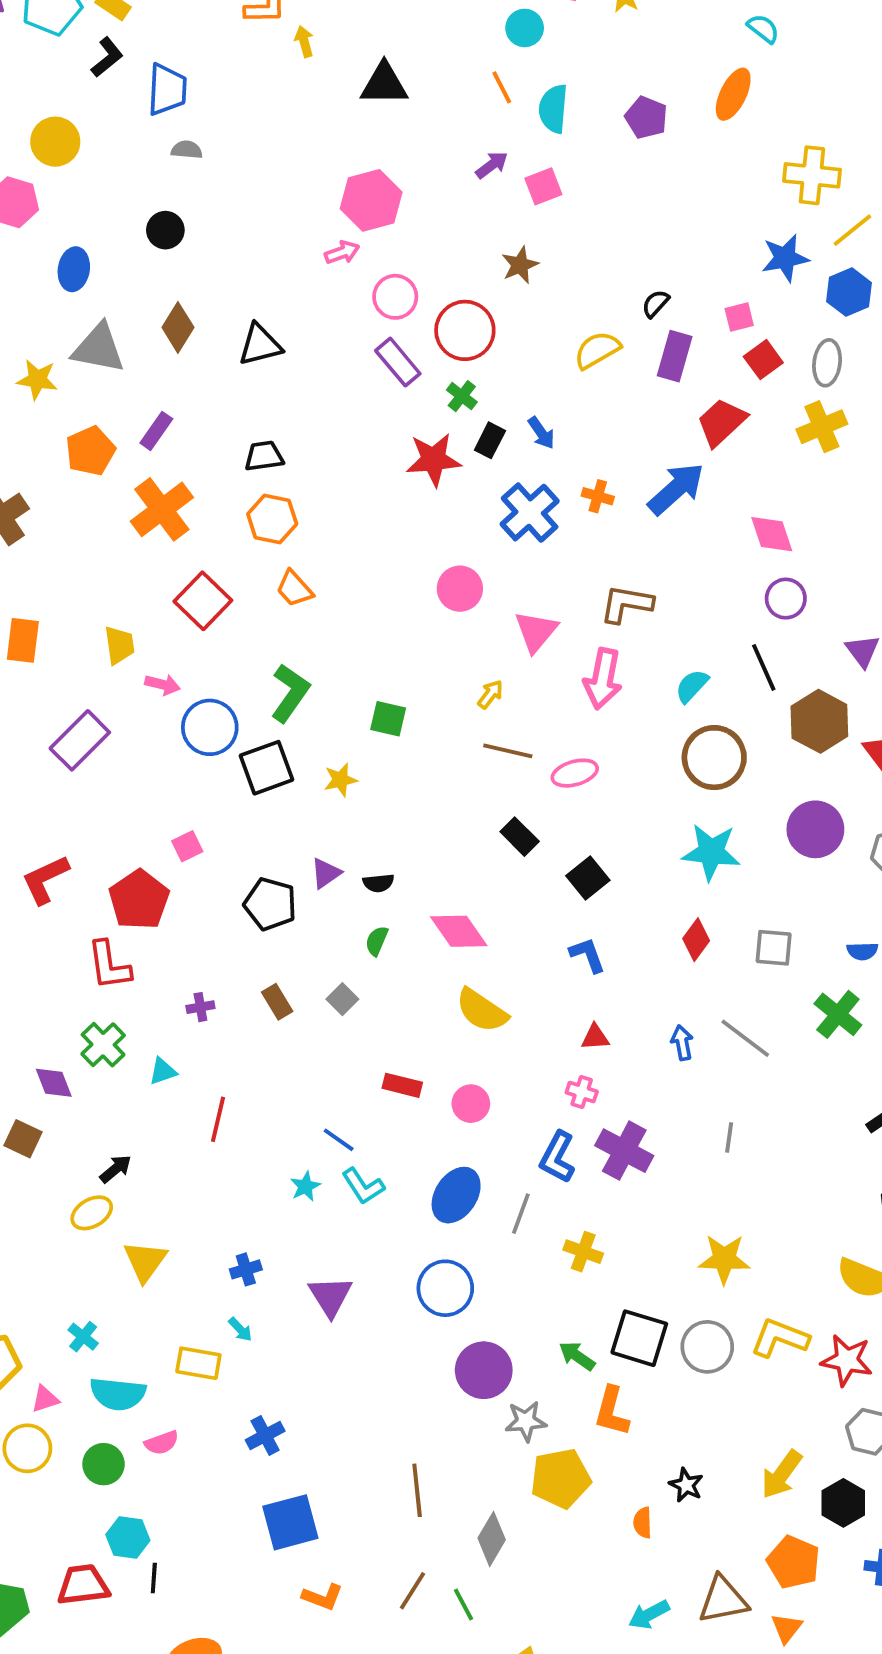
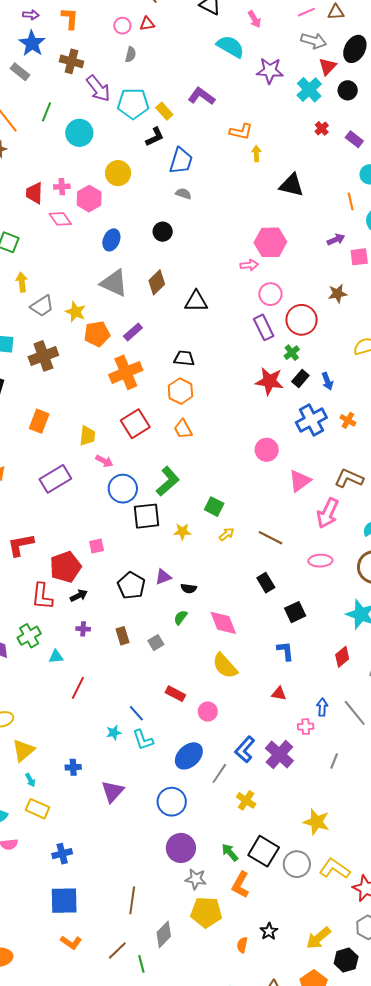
yellow star: (37, 380) -> (76, 312), moved
yellow arrow: (490, 694) -> (227, 534), moved
pink ellipse: (575, 773) -> (320, 561), moved
pink cross: (582, 1092) -> (306, 727), moved, turned -35
black arrow: (116, 1169) -> (79, 596), moved
cyan arrow: (240, 1329) -> (30, 780), moved

